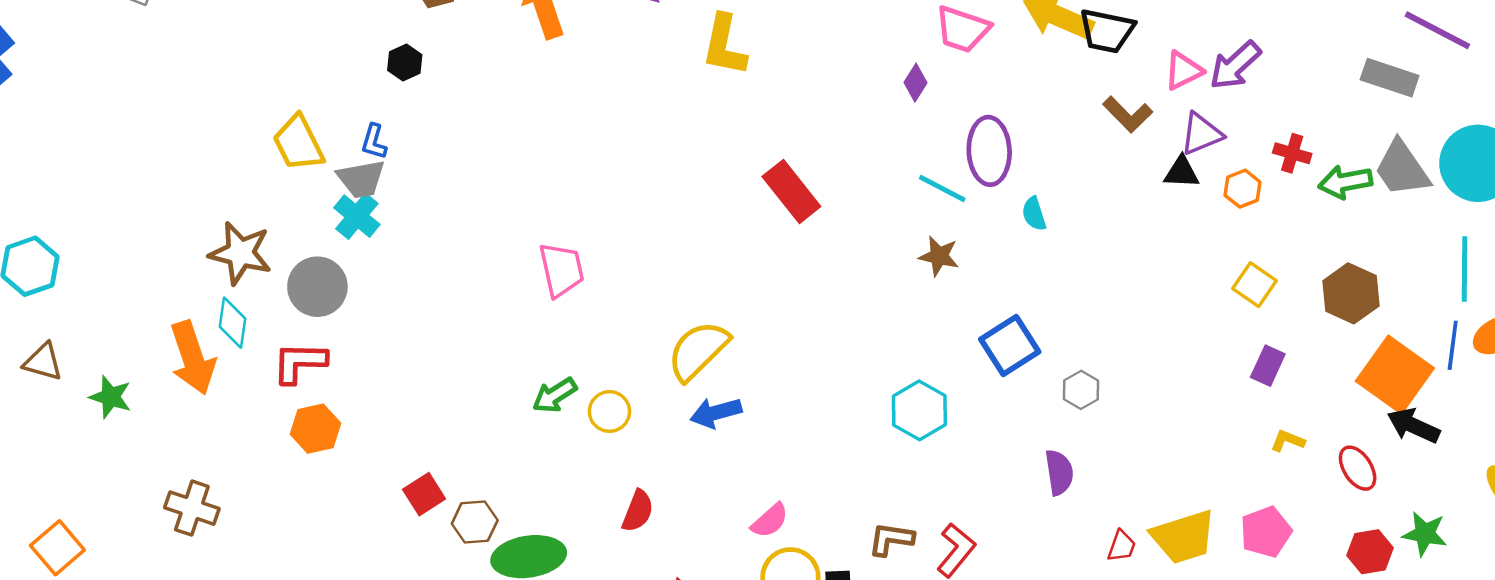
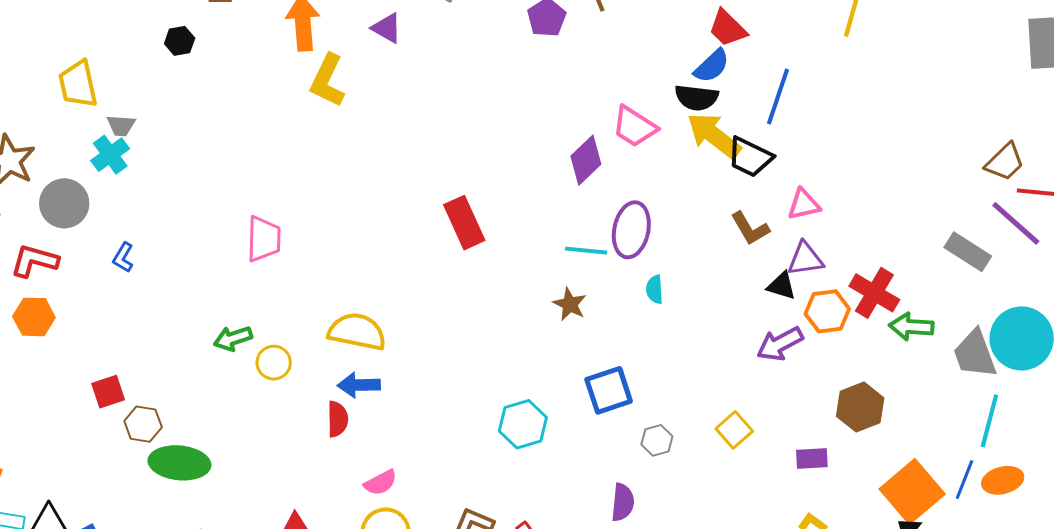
yellow L-shape: (724, 45) -> (327, 80), moved
purple arrow: (1235, 65) -> (780, 344), moved
purple diamond: (915, 83) -> (586, 160), size x1.6
blue L-shape: (374, 142) -> (123, 257), moved
red cross: (1292, 153) -> (874, 293), size x1.6
gray trapezoid: (1402, 169) -> (975, 354), moved
gray trapezoid: (361, 179) -> (121, 126), size x0.7
cyan line: (942, 188) -> (586, 251), turned -36
orange hexagon: (1243, 189) -> (827, 311), size x1.4
yellow square: (1254, 285) -> (734, 430), moved
brown hexagon: (1351, 293) -> (860, 407), moved
yellow semicircle: (698, 351) -> (357, 332), turned 42
purple rectangle: (1268, 366) -> (812, 459), turned 48
red semicircle: (638, 511) -> (337, 419), moved, turned -36

